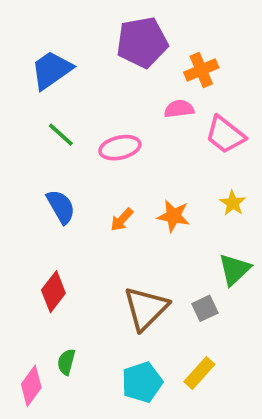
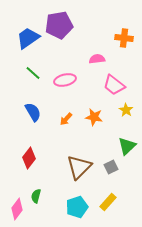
purple pentagon: (142, 42) -> (59, 25), moved
orange cross: (201, 70) -> (124, 38), moved, turned 30
pink trapezoid: (225, 135) -> (114, 85), moved

